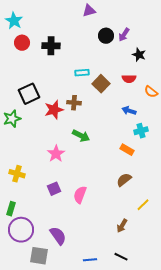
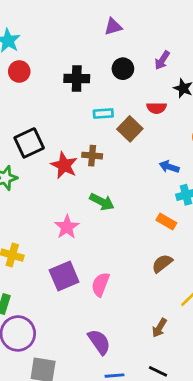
black circle: (106, 36) -> (123, 69), moved
black cross: (51, 46) -> (77, 78), moved
red semicircle: (129, 79) -> (157, 108), moved
red star: (54, 110) -> (64, 165), turned -30
purple square: (54, 189) -> (64, 276), size x1.5
purple semicircle: (58, 236) -> (99, 342), moved

